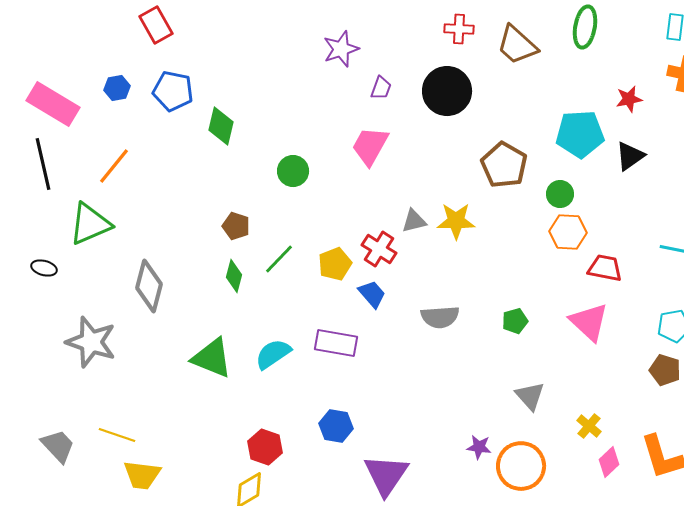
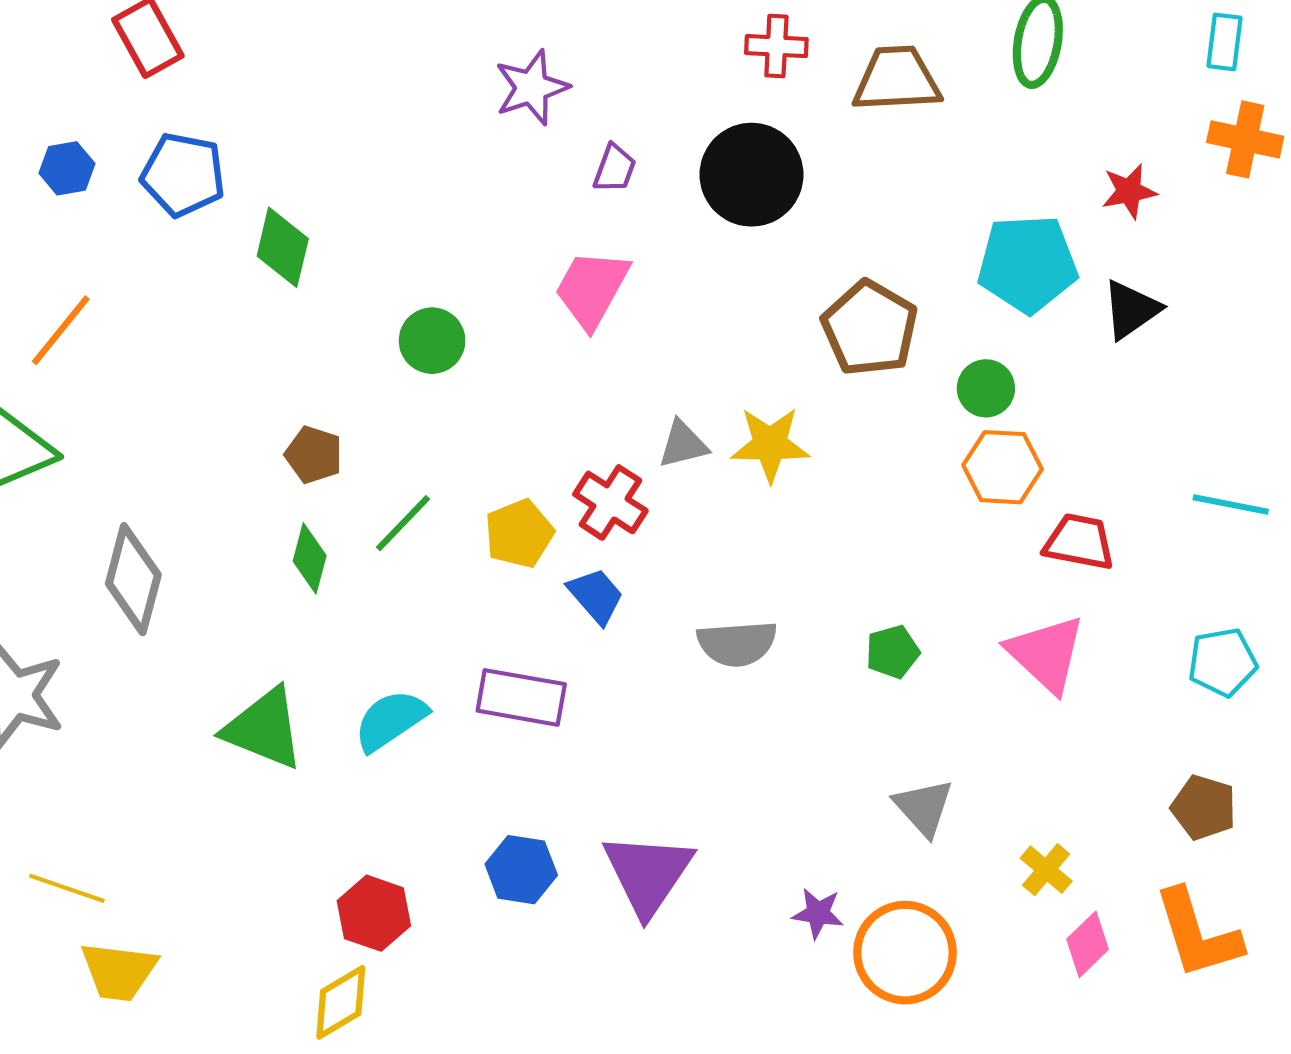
brown trapezoid: (517, 45) -> (897, 79), turned 135
brown pentagon: (665, 370) -> (1204, 807), moved
purple triangle: (386, 475) -> (648, 874), moved

